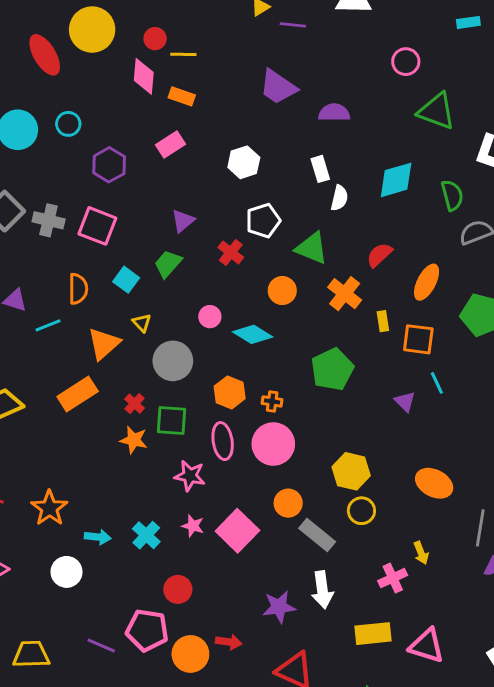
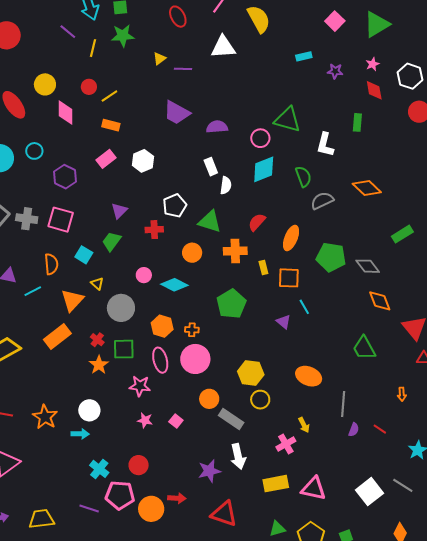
yellow circle: (92, 30) -> (45, 84), size x0.7
yellow line: (183, 54) -> (109, 96), turned -30
pink circle: (406, 62) -> (260, 138), moved
pink diamond: (144, 76) -> (65, 113), moved
white hexagon: (244, 162) -> (143, 161), moved
red cross: (231, 252) -> (154, 230), turned -36
orange cross: (345, 294) -> (235, 251), turned -35
orange star: (134, 440) -> (99, 365), turned 30
pink square: (237, 531) -> (176, 421), size x0.5
cyan cross: (146, 535) -> (99, 469), moved
white circle: (67, 572) -> (89, 410), moved

